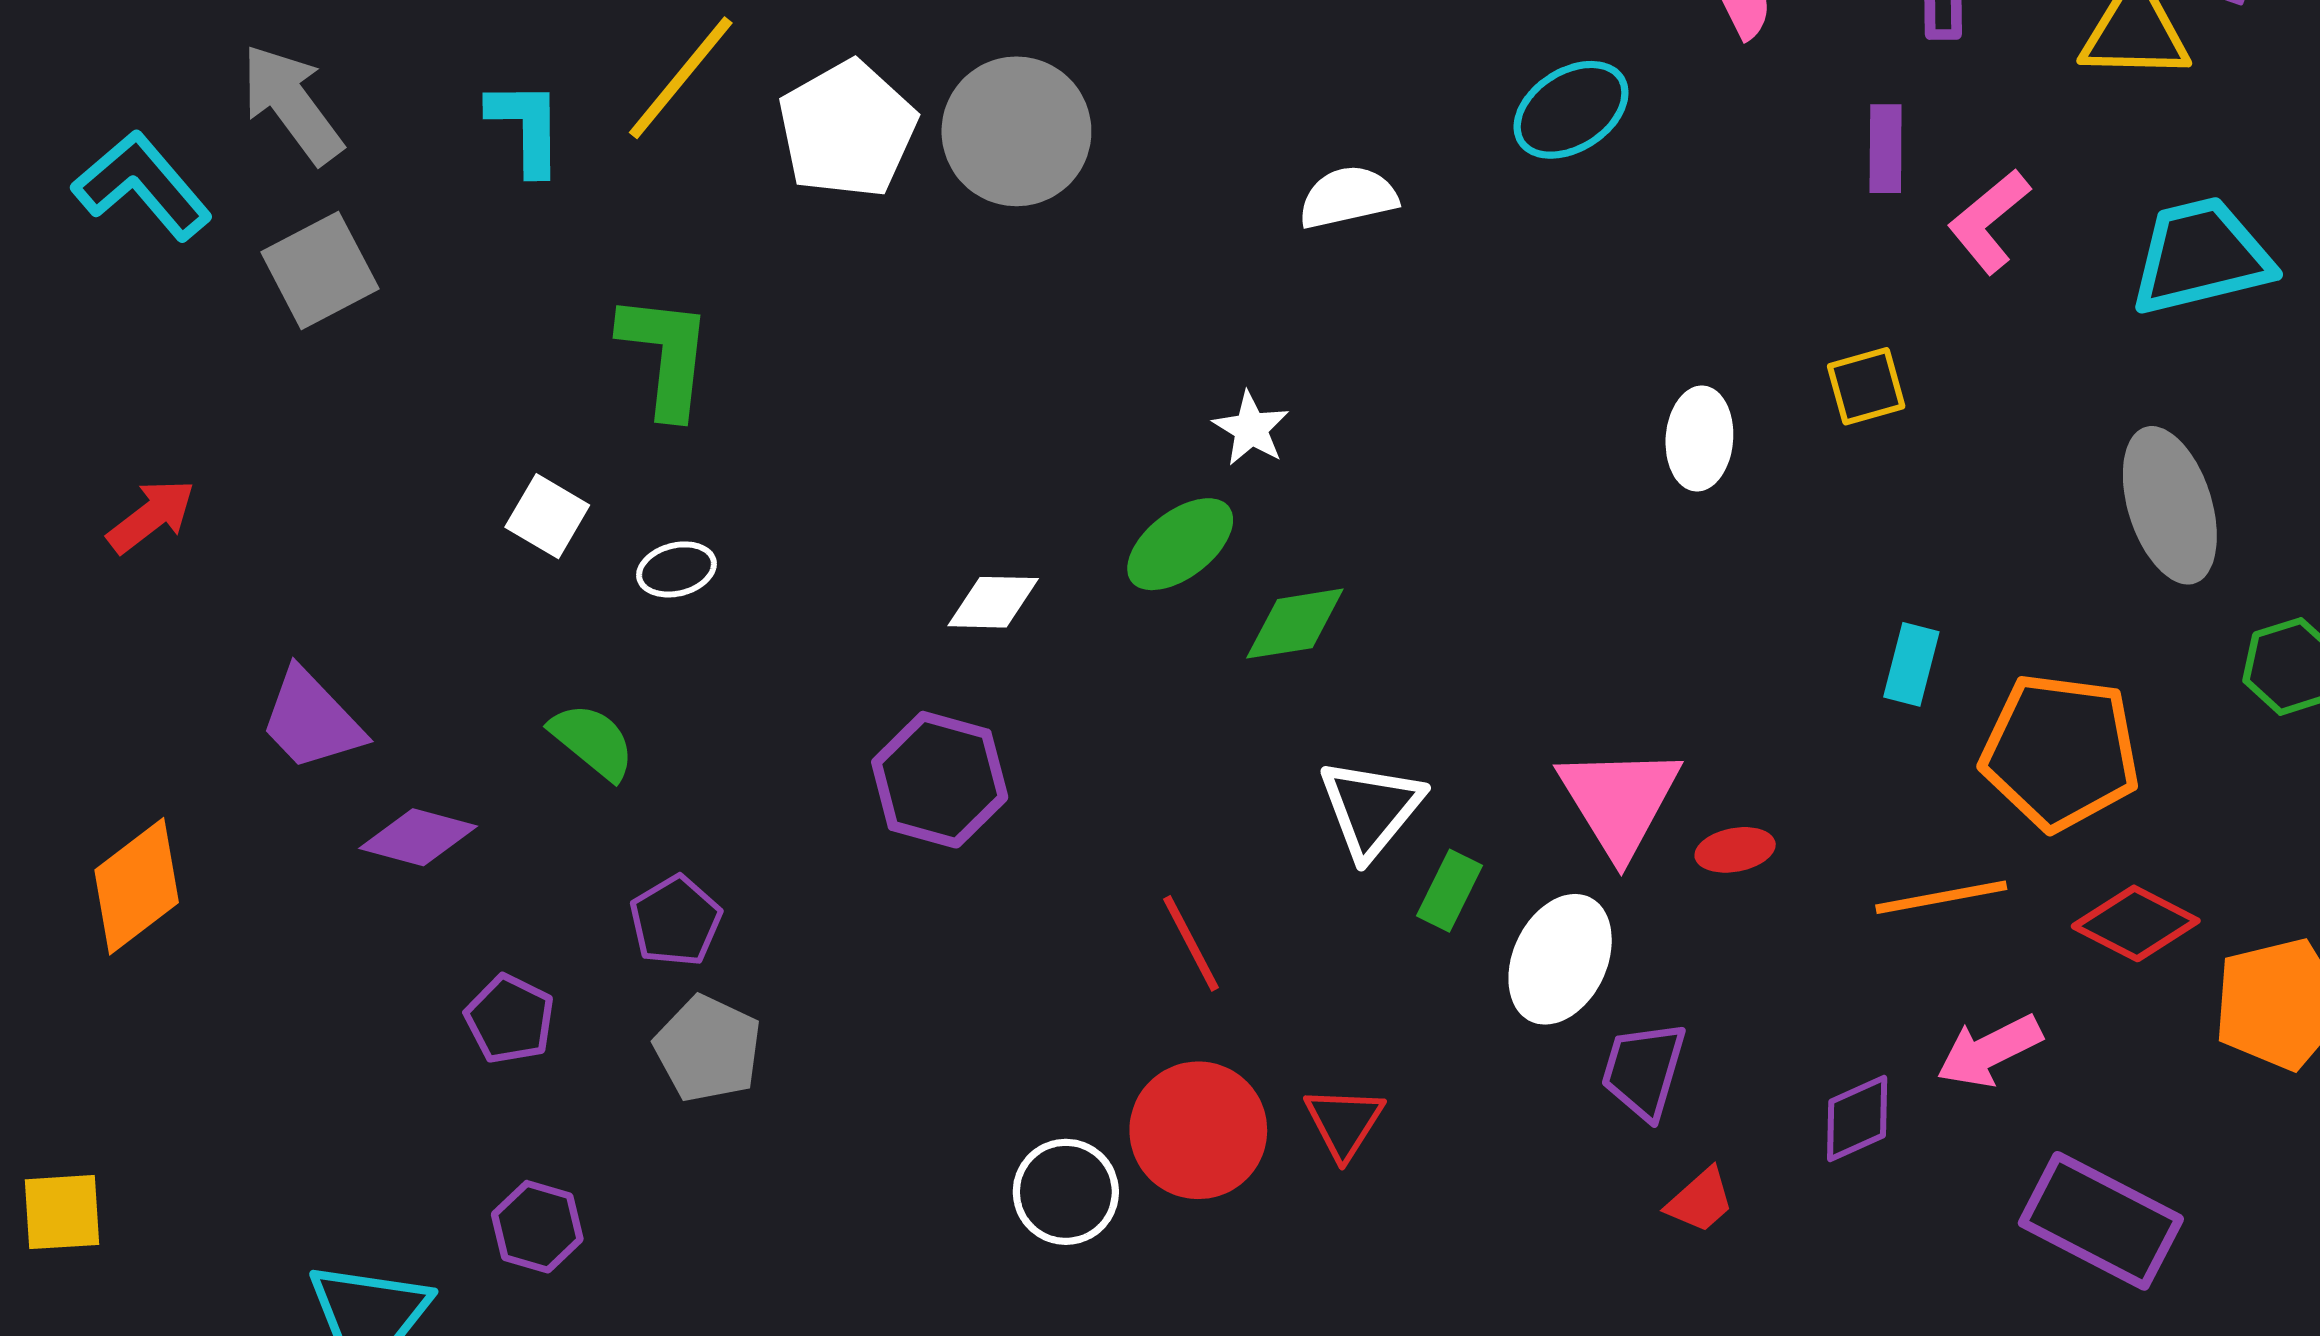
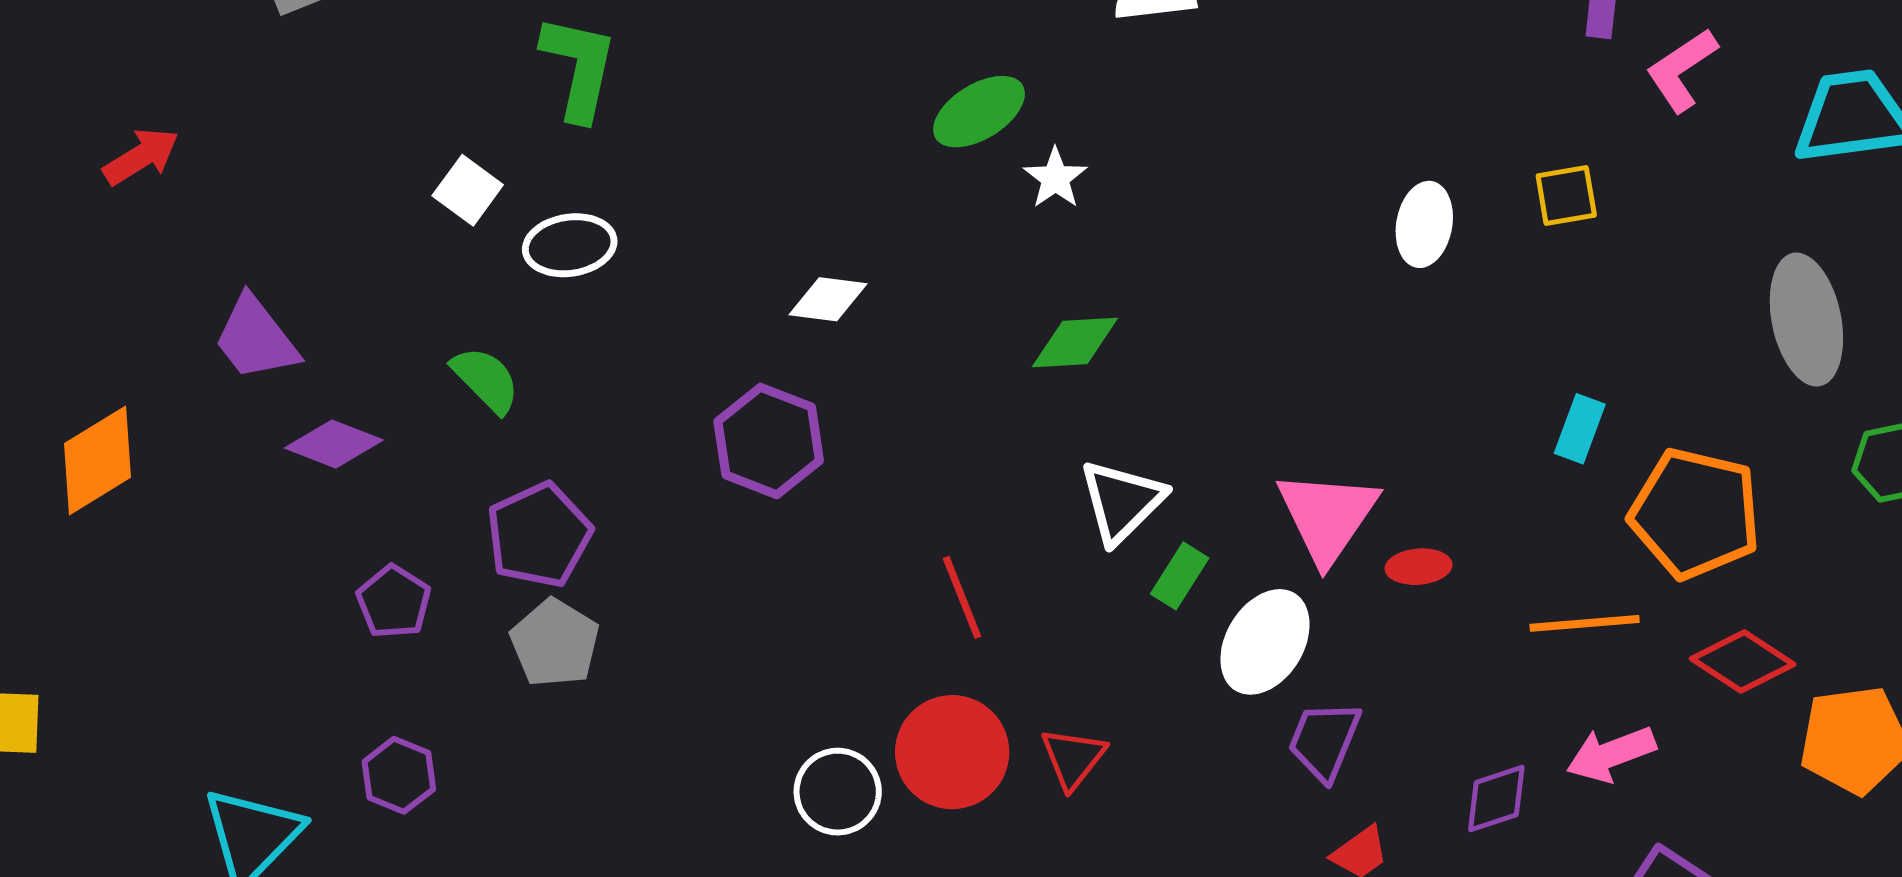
green ellipse: (1180, 544) -> (979, 112), moved
white ellipse: (676, 569) -> (570, 245), size x1.4
purple pentagon: (676, 921) -> (539, 535), size x1.4

